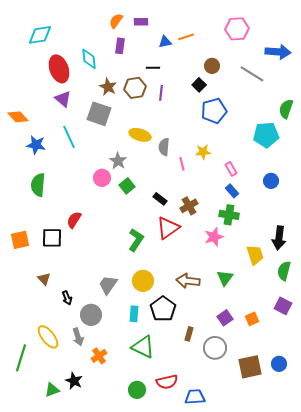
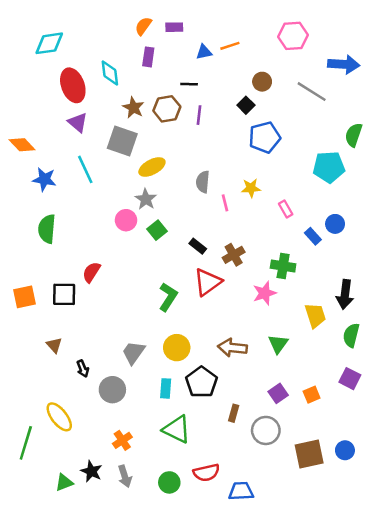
yellow ellipse: (140, 135) -> (152, 167), moved, turned -45
blue rectangle: (232, 191) -> (313, 236), moved
gray arrow: (78, 337) -> (125, 476), moved

